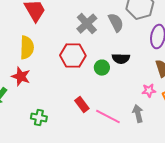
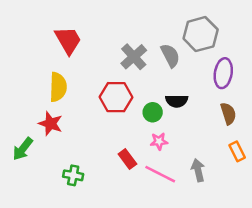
pink star: (149, 91) -> (159, 141), moved

